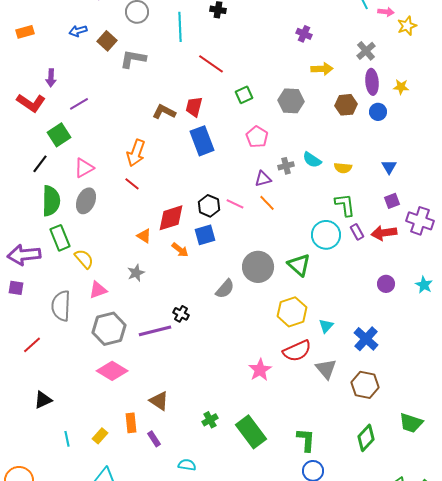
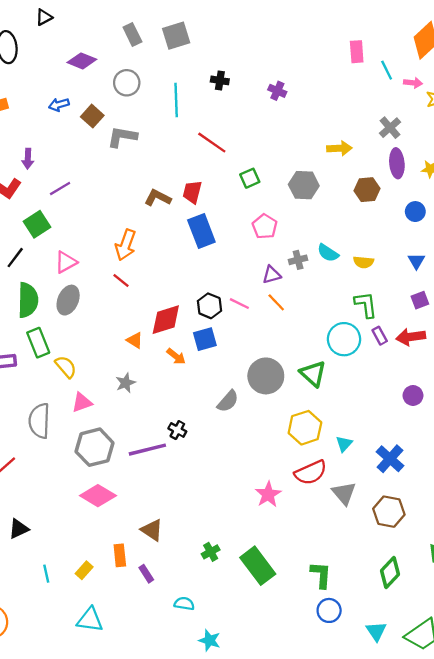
purple cross: (304, 34) -> (277, 91), moved
blue circle: (378, 112) -> (415, 212), moved

